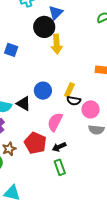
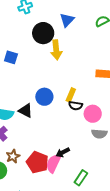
blue triangle: (56, 13) -> (67, 20), moved
pink semicircle: (55, 122) -> (53, 163), moved
red pentagon: (35, 143) -> (37, 162), moved
green rectangle: (60, 167) -> (81, 178), moved, turned 56

